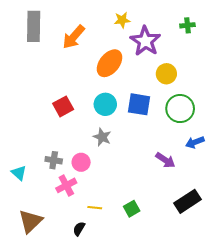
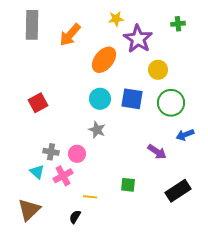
red square: (63, 106) -> (38, 103), moved
cyan triangle: (19, 173) -> (37, 172), moved
green square: (132, 209) -> (128, 185), moved, turned 35

